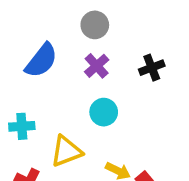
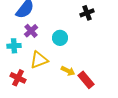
purple cross: (97, 66) -> (31, 31), moved

